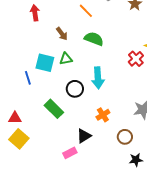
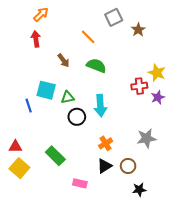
green triangle: (66, 59) -> (68, 97), moved
red cross: (136, 59) -> (139, 86), turned 35
green rectangle: (54, 109) -> (55, 156), moved
black triangle: (84, 136) -> (105, 166), moved
pink rectangle: (70, 153) -> (80, 183), moved, turned 40

